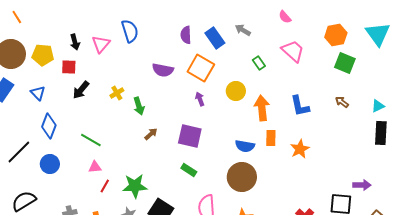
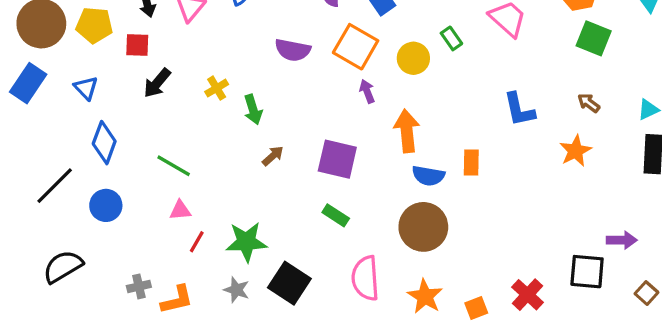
yellow circle: (236, 91) -> (413, 58), moved
purple arrow: (200, 99) -> (367, 91), moved
orange arrow: (262, 108) -> (407, 131), moved
orange star: (300, 149) -> (575, 151), moved

